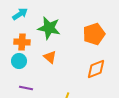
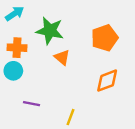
orange triangle: (50, 57) -> (62, 57), moved
purple line: (26, 88) -> (32, 104), moved

